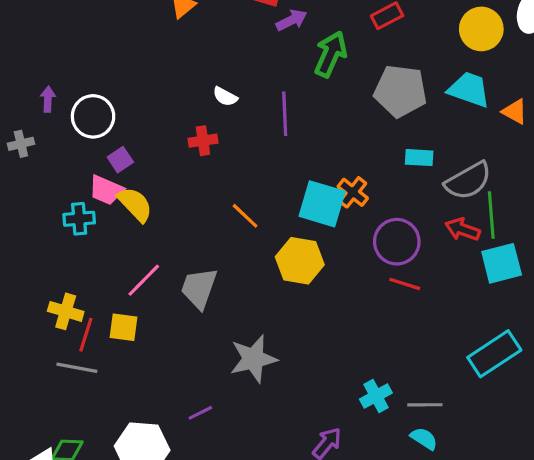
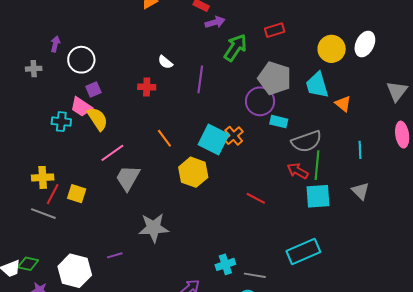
cyan trapezoid: (469, 90) -> (317, 85), turned -136
purple circle: (397, 242) -> (260, 101), moved
pink line: (144, 280) -> (112, 153), moved
yellow cross: (66, 311) -> (43, 177), turned -30

